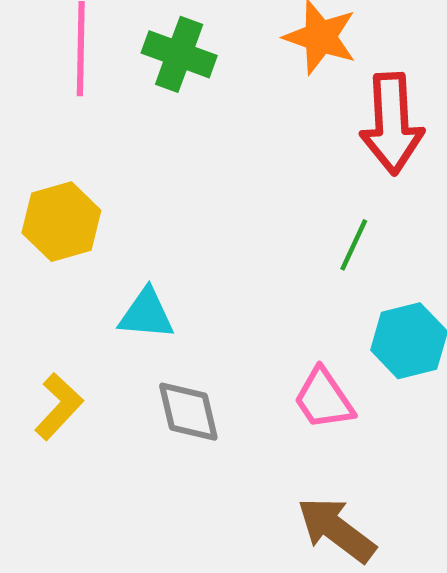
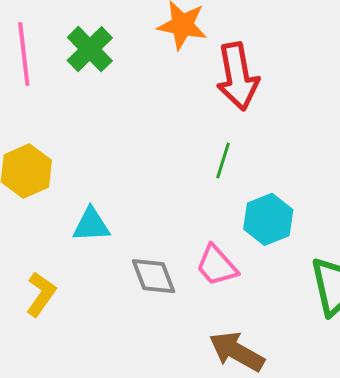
green cross: (179, 54) -> (90, 49), turned 33
gray diamond: (188, 412) -> (153, 276), moved

